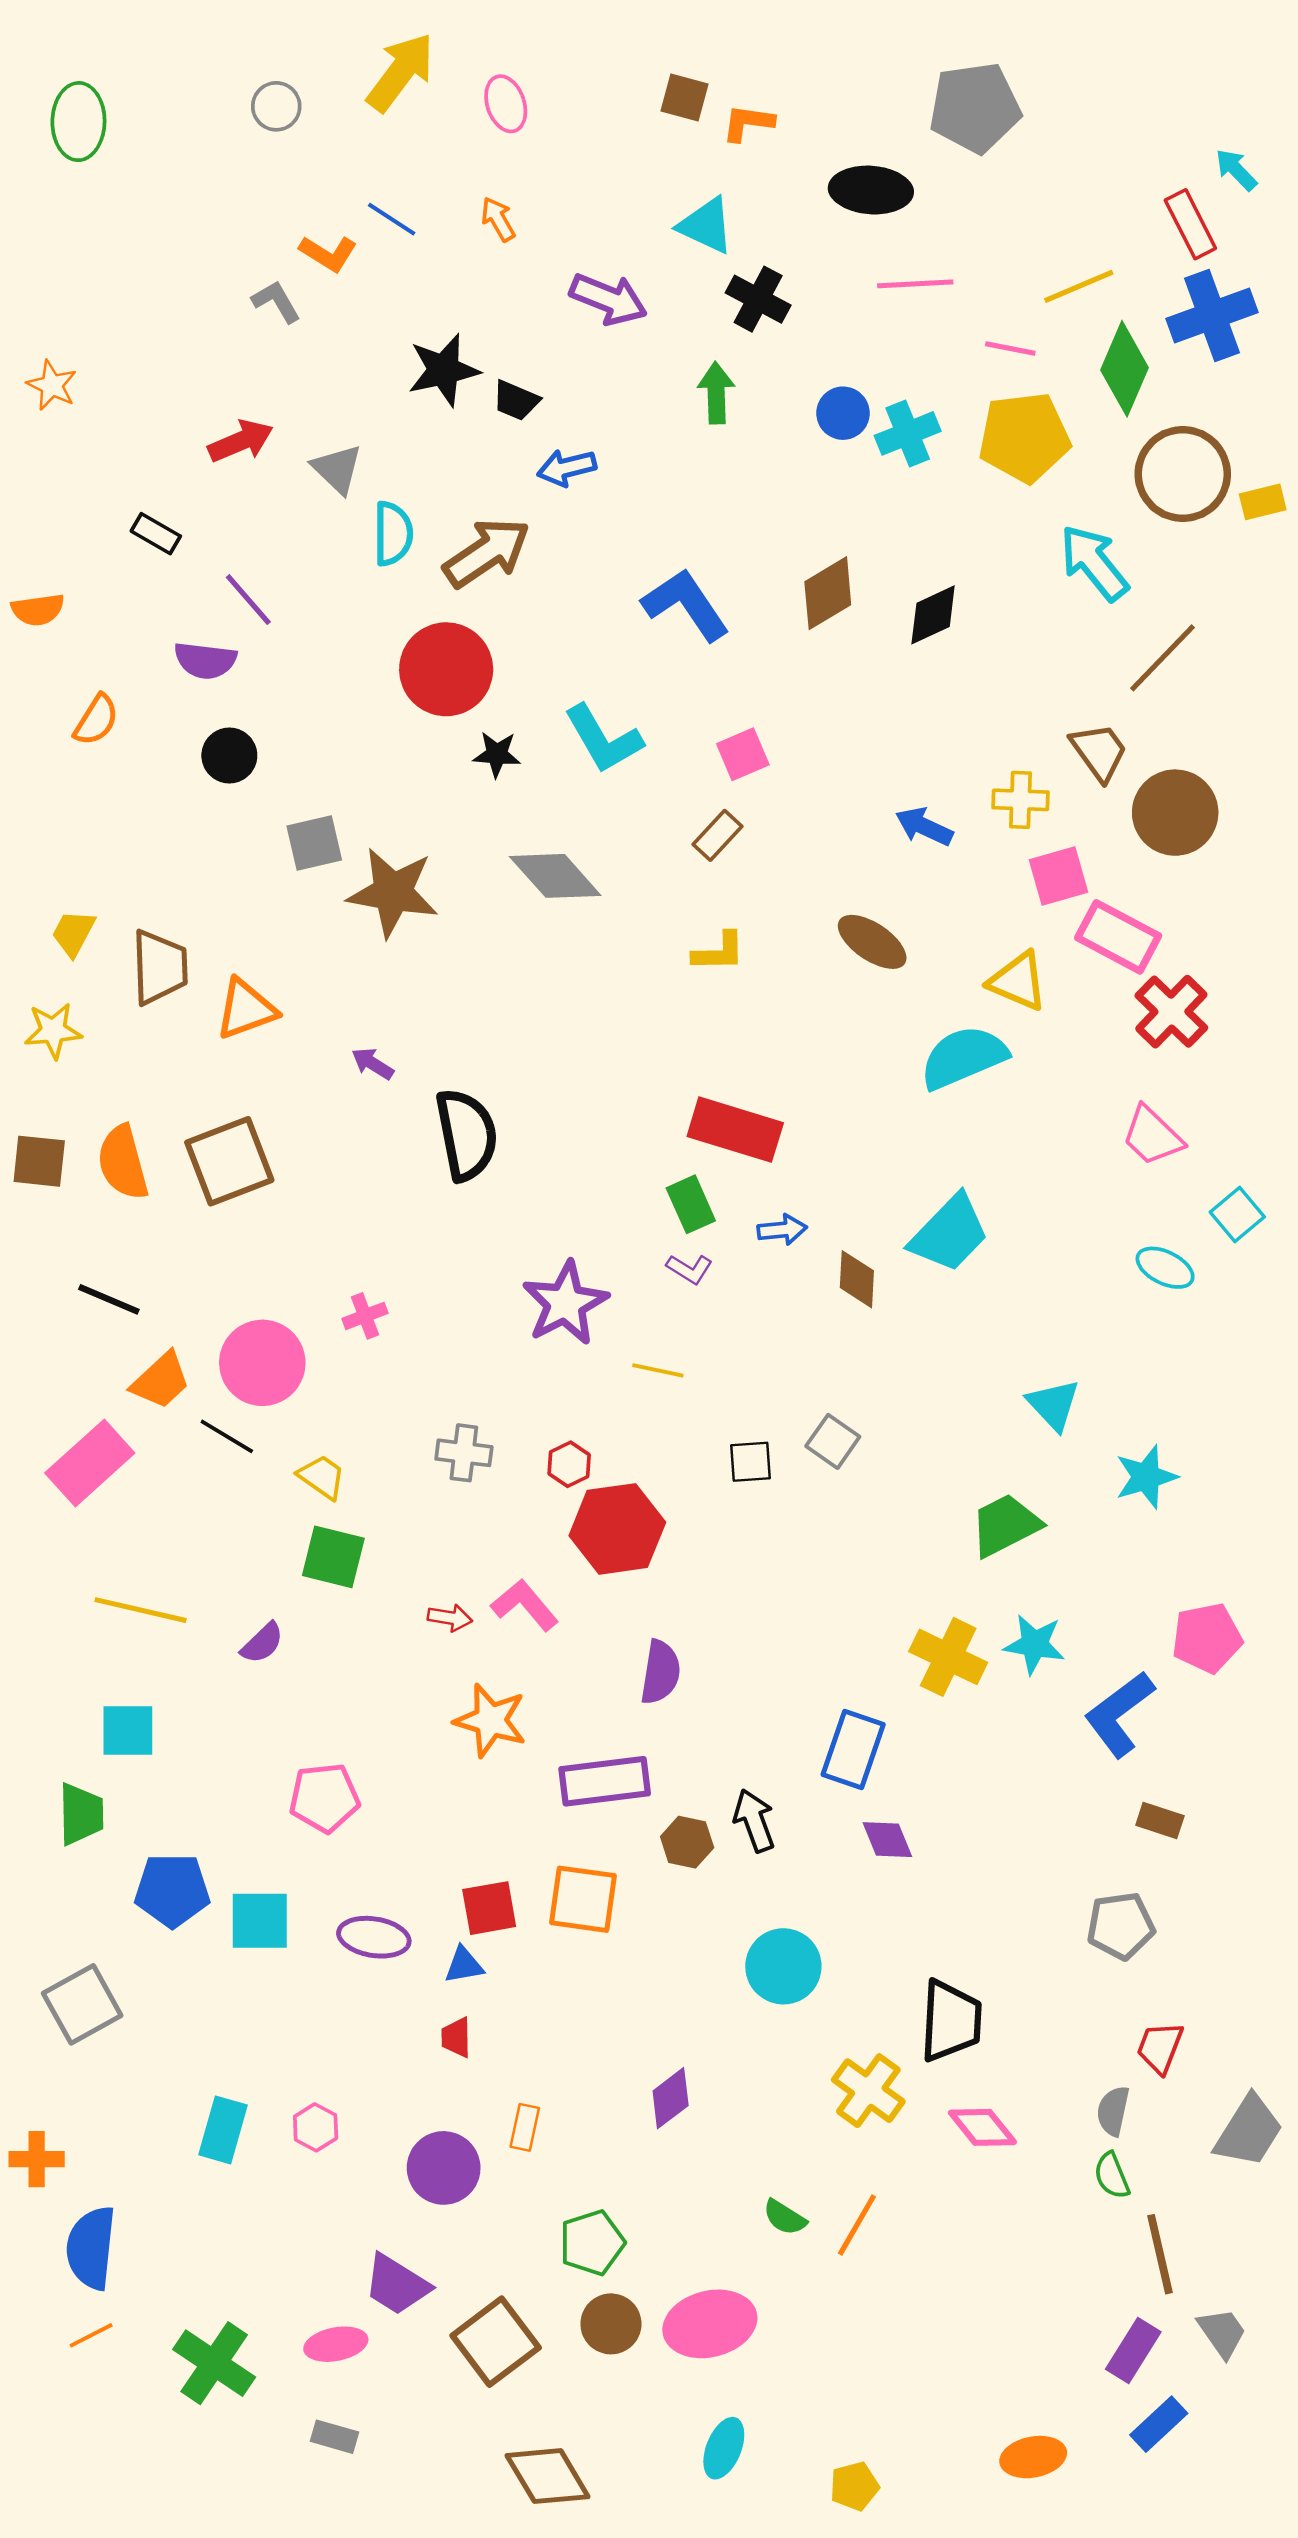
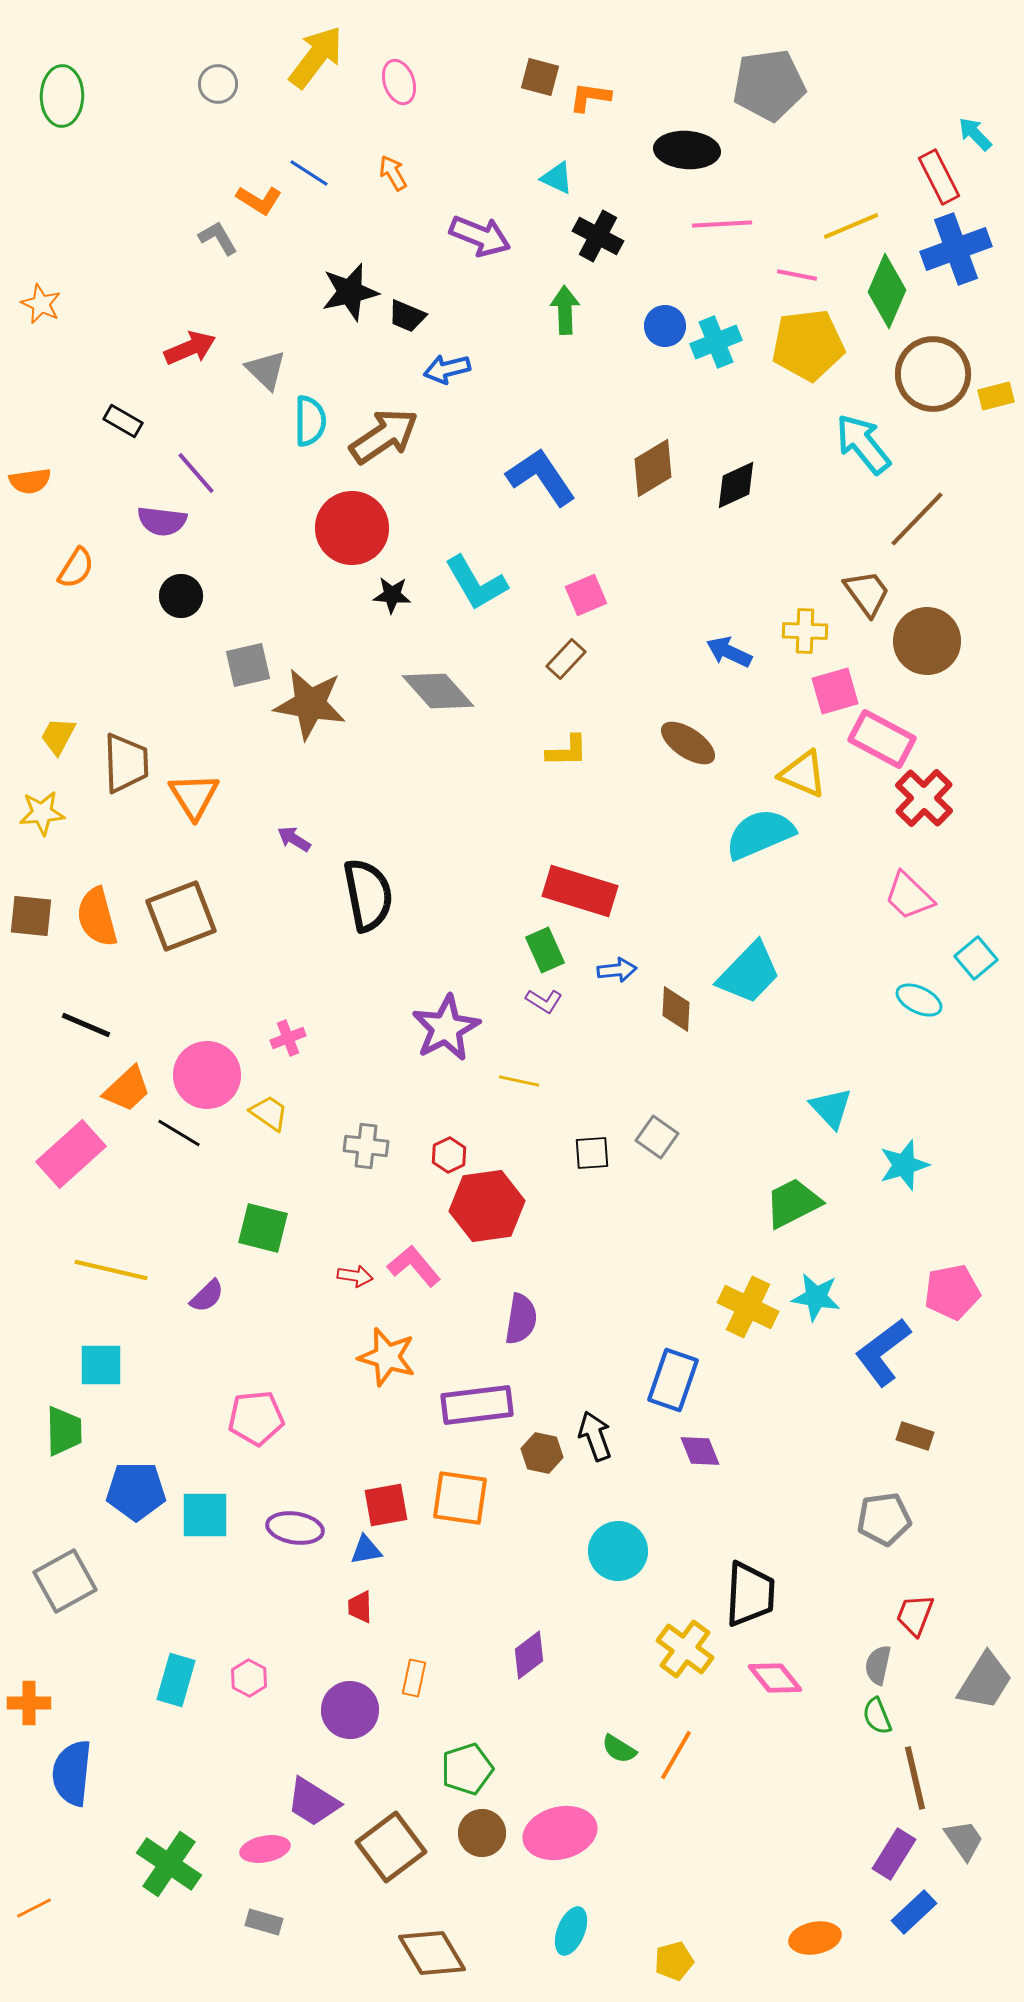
cyan triangle: (706, 226) -> (557, 178), size x0.7
orange triangle: (246, 1009) -> (194, 796), turned -42
yellow trapezoid: (322, 1477) -> (269, 1113), moved
orange line: (91, 2335) -> (34, 1908), moved

